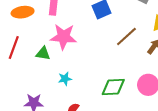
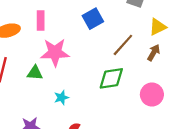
green diamond: (113, 87) -> (111, 78), moved

